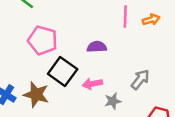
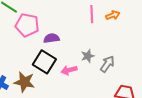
pink pentagon: (43, 40) -> (27, 25), moved
purple semicircle: (97, 47) -> (52, 38), moved
gray star: (113, 101) -> (88, 56), moved

